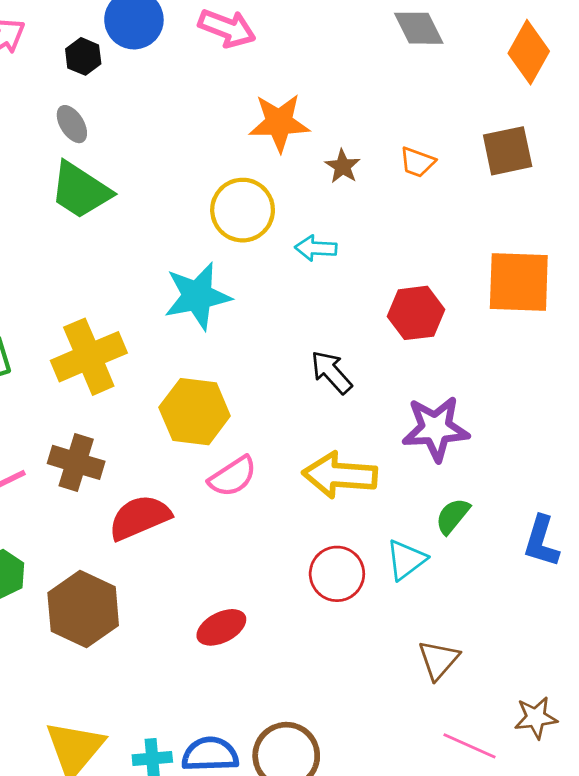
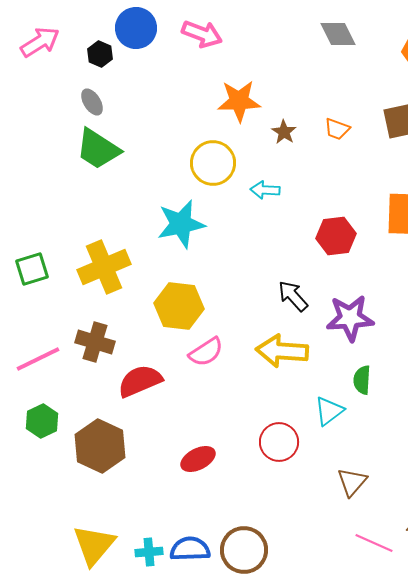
black arrow: (331, 372) -> (293, 296), moved
green semicircle: (453, 516) -> (362, 380), turned -36
red circle: (337, 574) -> (279, 442), moved

